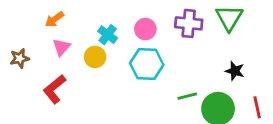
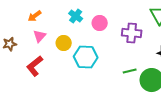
purple cross: (189, 23) -> (132, 33), moved
cyan cross: (108, 35) -> (76, 16), moved
cyan hexagon: (147, 64) -> (86, 57), moved

